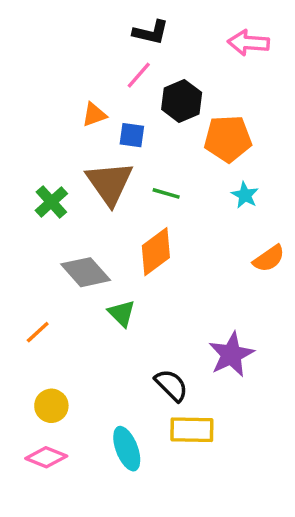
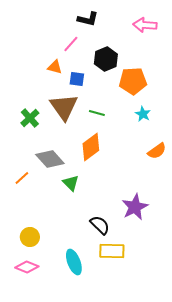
pink line: (139, 75) -> (71, 44), moved
orange triangle: (94, 115) -> (55, 67), turned 35
orange line: (38, 332) -> (22, 178), moved

